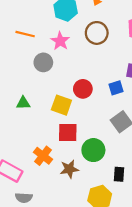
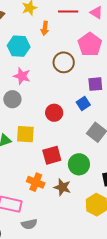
brown circle: (97, 33) -> (64, 62), moved
yellow square: (61, 105) -> (25, 134), moved
brown star: (69, 169) -> (62, 187), turned -30

